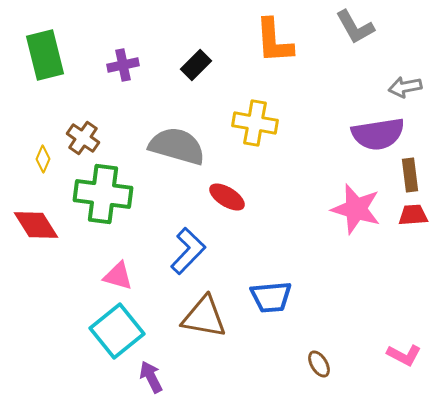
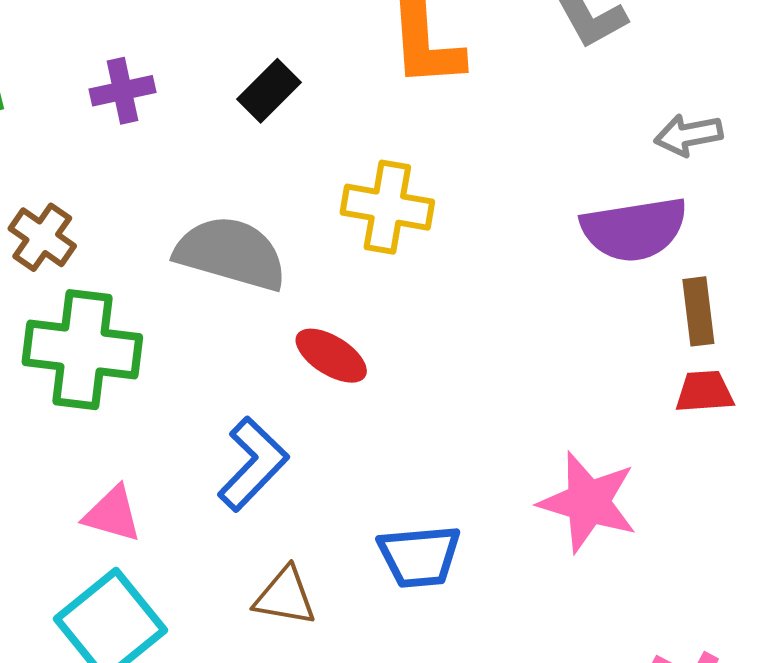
pink star: (356, 209) -> (588, 502), moved
brown triangle: (204, 317) -> (285, 596), size x0.7

